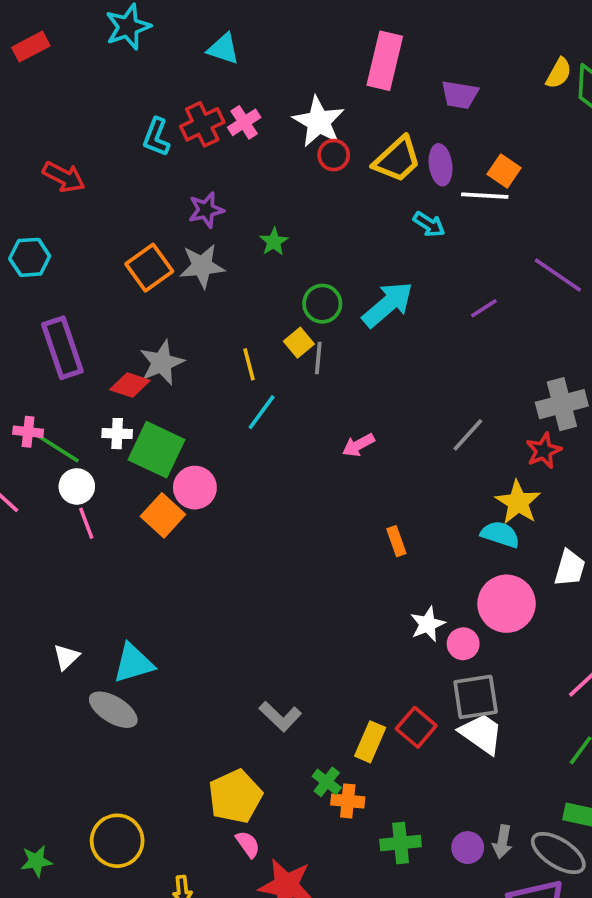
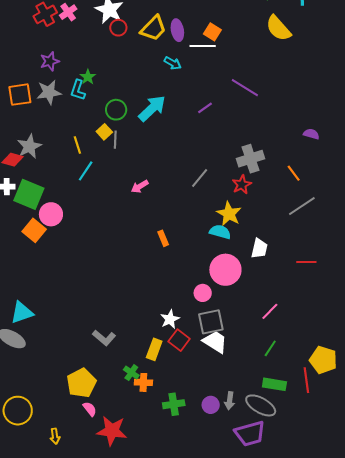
cyan L-shape: (156, 137) -> (78, 90), moved
orange square: (149, 268) -> (20, 95), turned 30
white star: (428, 624) -> (170, 319), moved

